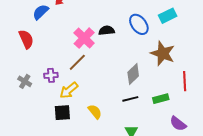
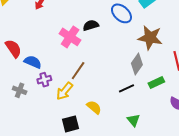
blue semicircle: (41, 12) -> (33, 62), moved, turned 78
brown line: (77, 62) -> (78, 71), moved
gray diamond: (133, 74) -> (137, 64), moved
black square: (62, 113) -> (71, 124), moved

